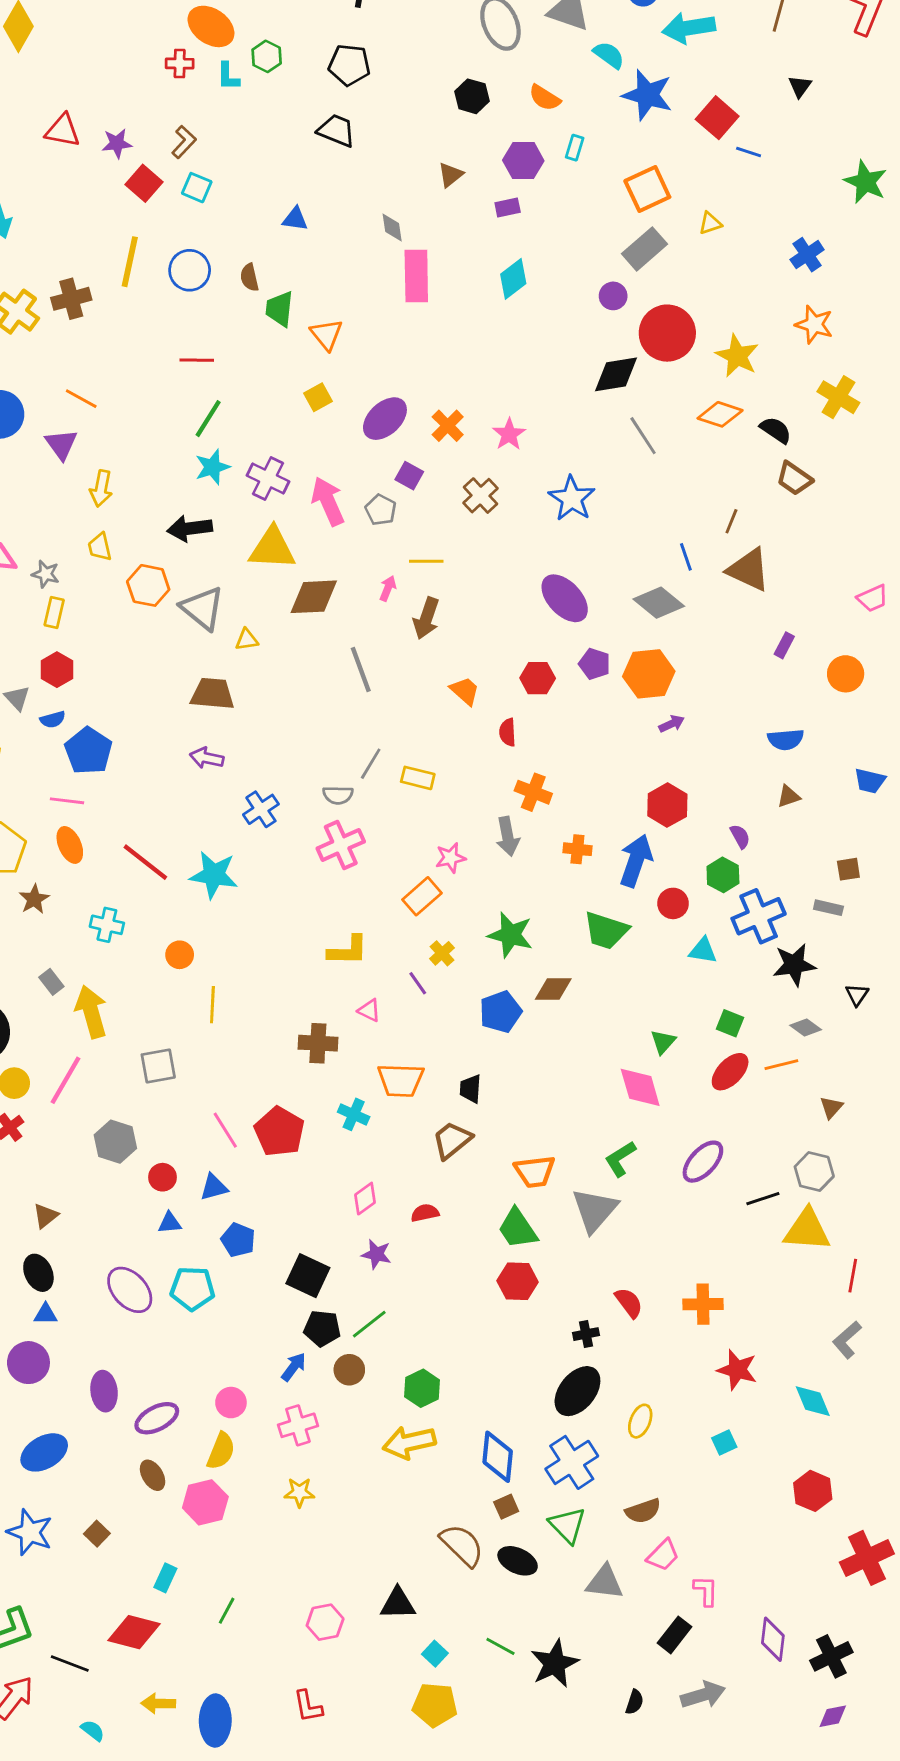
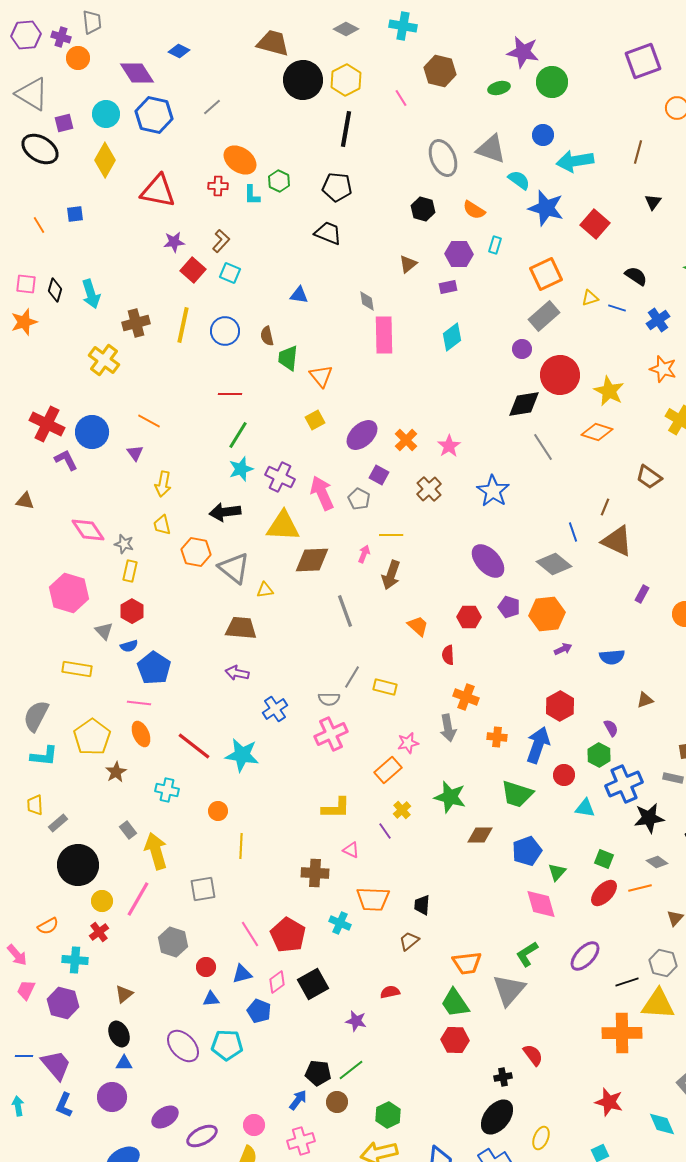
red triangle: (63, 131) -> (158, 191), moved, size x1.4
blue line: (749, 152) -> (617, 308), moved
brown cross: (71, 299) -> (136, 323), moved
black semicircle: (776, 430) -> (636, 276), moved
purple triangle: (61, 444) -> (135, 453), size x0.7
blue semicircle: (786, 739) -> (612, 657), moved
blue pentagon: (500, 1012) -> (527, 851), moved
brown trapezoid: (452, 1140) -> (409, 941), size x0.7
pink diamond: (365, 1199) -> (277, 982), moved
black square: (308, 1276) -> (313, 984), moved, turned 36
orange cross: (703, 1304) -> (622, 1033), moved, size x1.4
purple ellipse: (104, 1391) -> (165, 1117), turned 64

